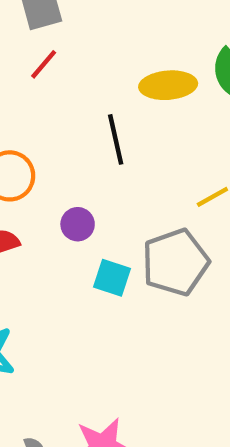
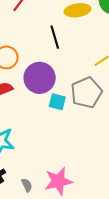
purple circle: (78, 224) -> (40, 78), size x2.0

